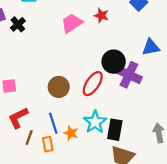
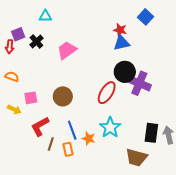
red star: (101, 15) -> (120, 30), moved
pink trapezoid: (72, 23) -> (67, 50), moved
blue triangle: (151, 47) -> (122, 43), moved
brown circle: (59, 87) -> (63, 96), moved
black rectangle: (115, 130) -> (151, 133), moved

